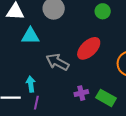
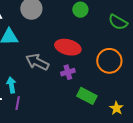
red ellipse: (89, 48) -> (68, 47), turned 60
purple cross: (81, 93) -> (68, 72), moved

